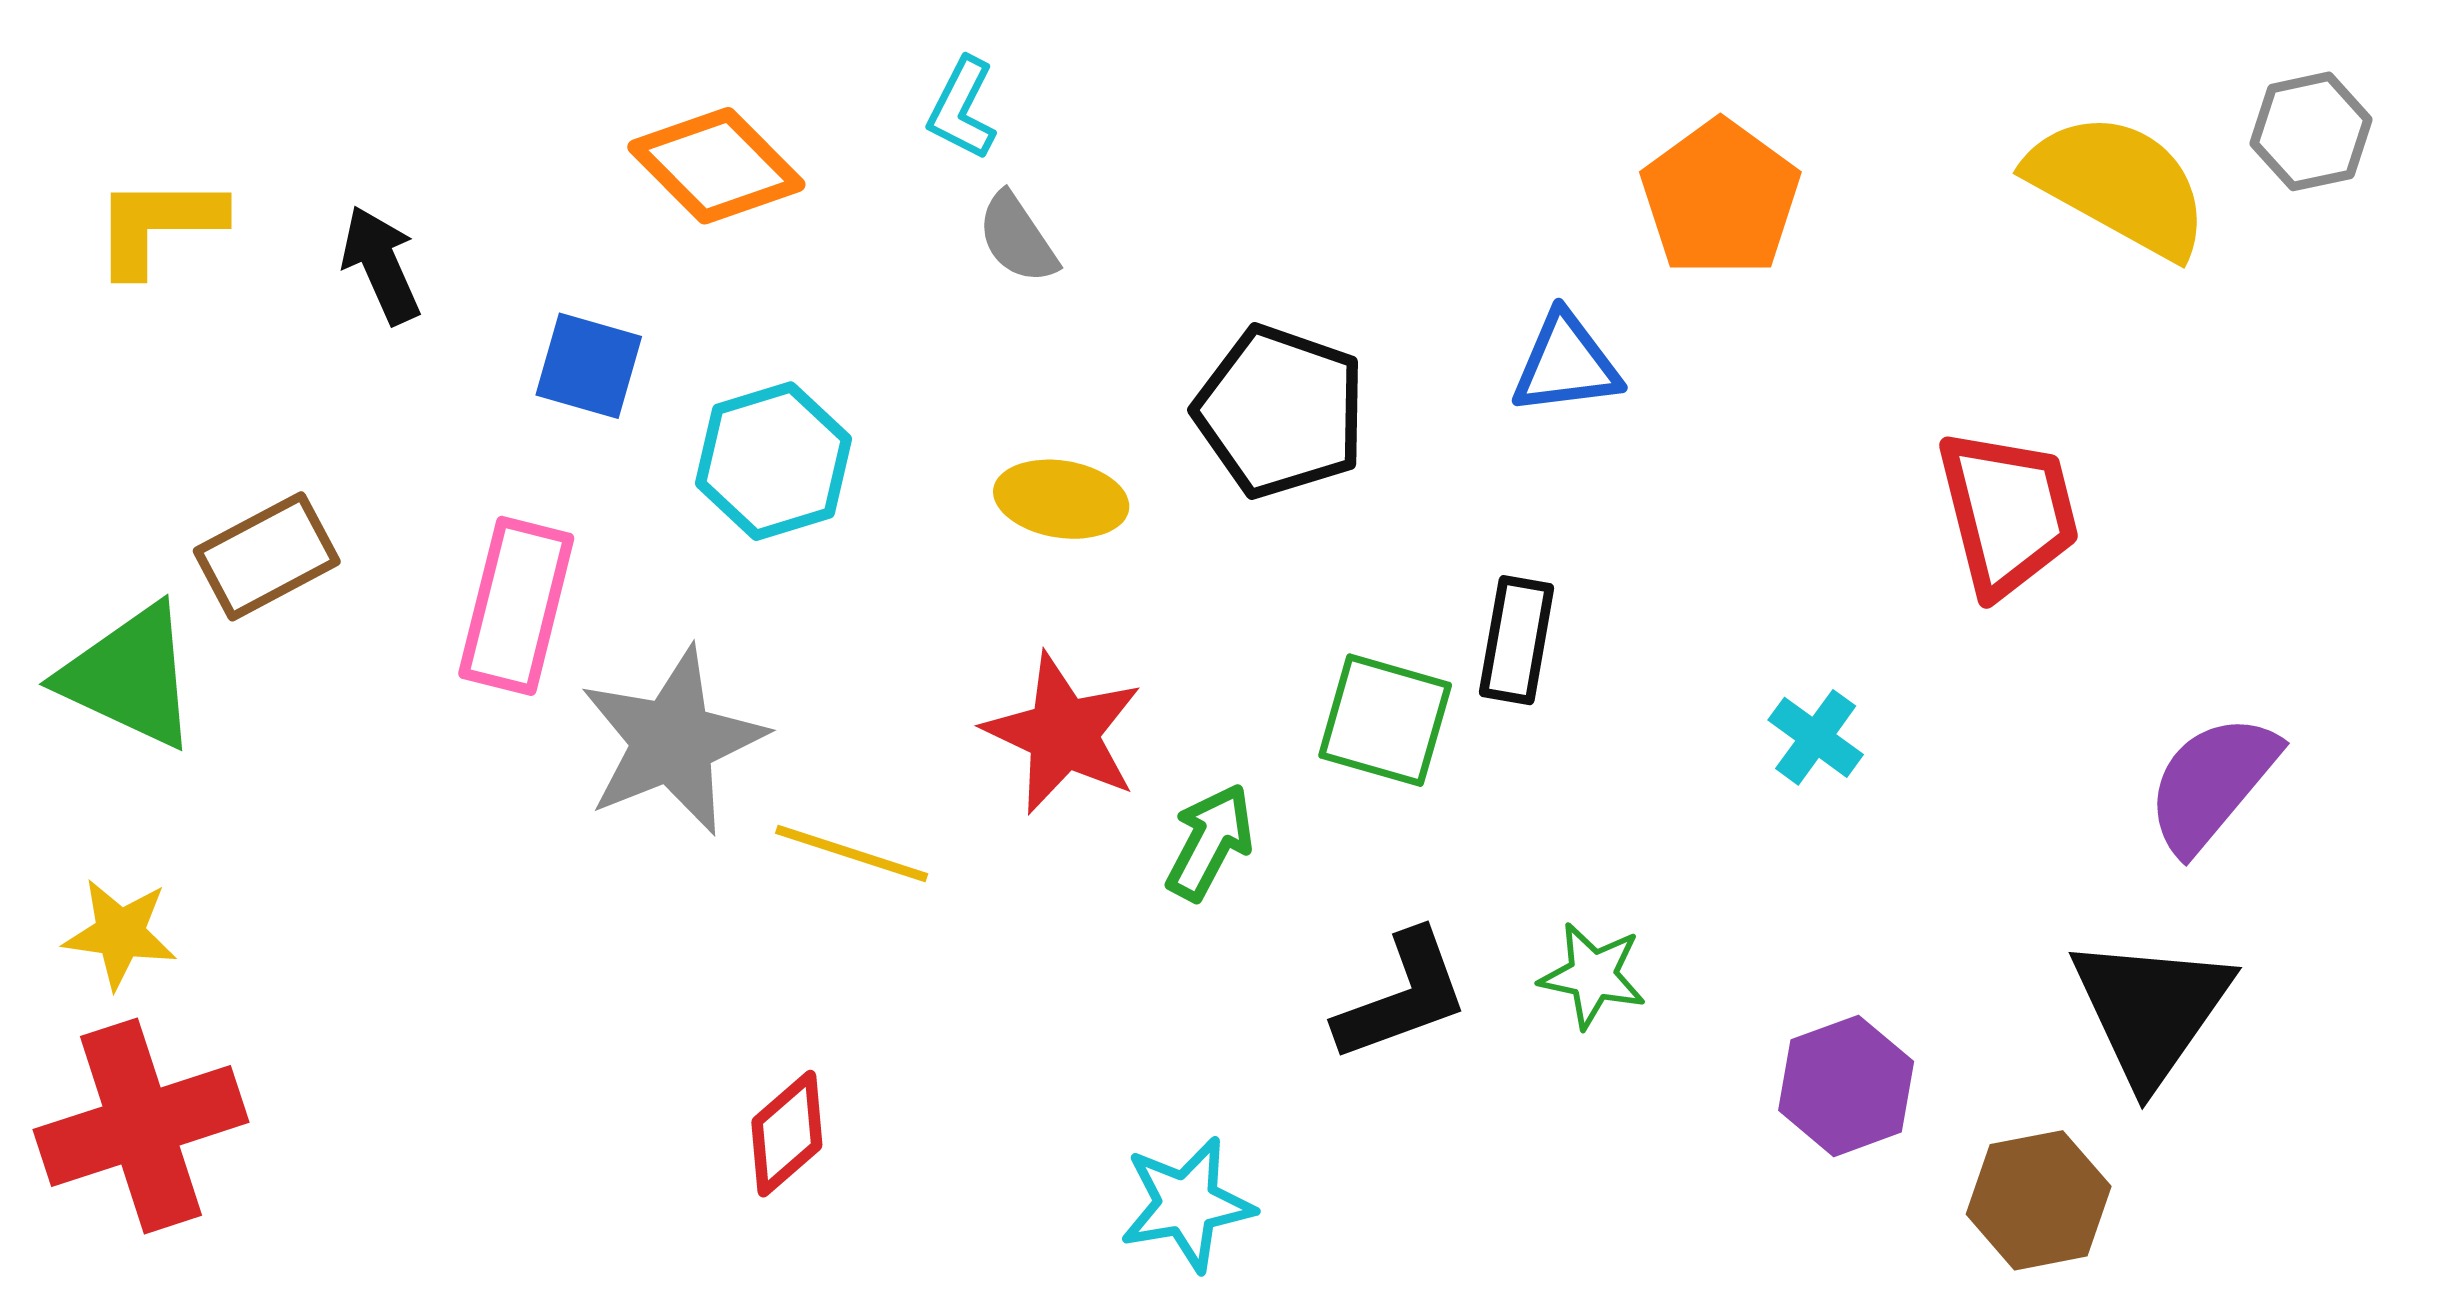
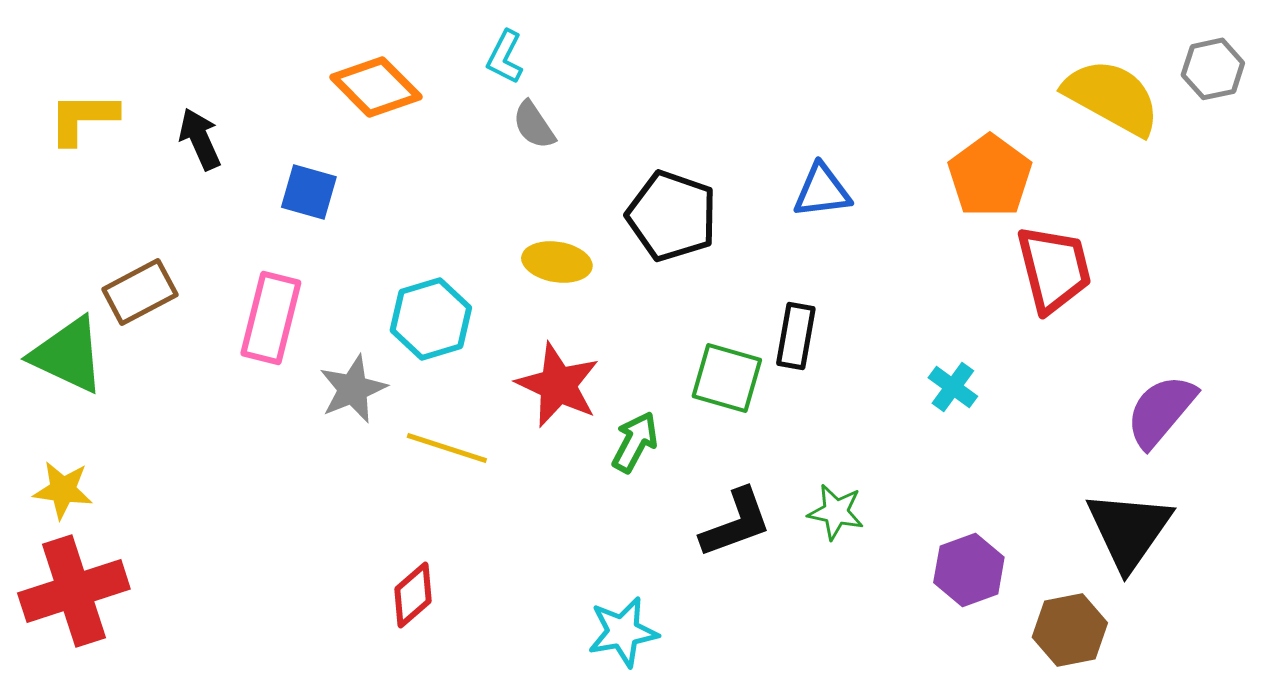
orange pentagon: (1720, 198) -> (990, 176), moved
cyan hexagon: (774, 461) -> (431, 319), moved
gray star: (673, 741) -> (353, 389), size x0.7

